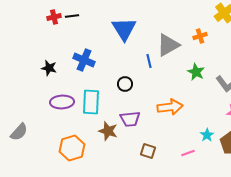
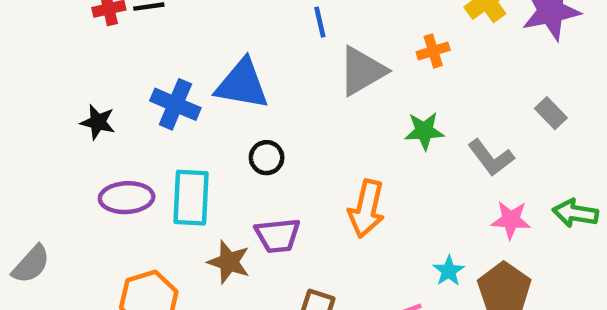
blue triangle: (124, 29) -> (242, 84), moved, turned -48
blue line: (149, 61) -> (320, 22), moved
green star: (196, 72) -> (424, 131), turned -30
orange arrow: (170, 107) -> (367, 209), turned 110

